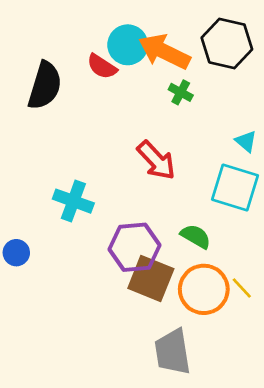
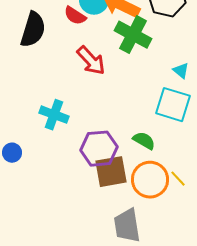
green cross: (181, 92) -> (133, 35), size x2.0
red arrow: (156, 160) -> (91, 61), moved
brown square: (151, 278) -> (111, 172), turned -32

